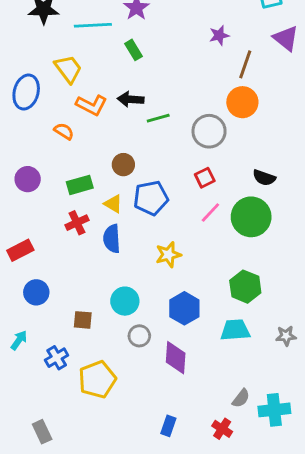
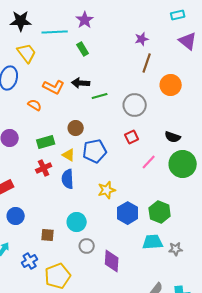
brown line: (245, 64) -> (147, 63), moved
yellow trapezoid: (68, 69) -> (27, 53), moved
orange circle: (242, 102) -> (171, 85), moved
pink line: (210, 212) -> (149, 162), moved
green circle: (251, 217) -> (183, 164), moved
blue hexagon: (184, 308) -> (128, 213), moved
gray star: (286, 336) -> (176, 249), moved

